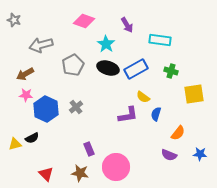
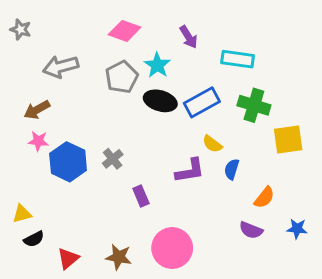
gray pentagon: (73, 65) -> (122, 77), moved
green cross: (171, 71) -> (254, 105), size x1.5
black semicircle: (32, 138) -> (34, 239), moved
purple rectangle: (89, 149) -> (141, 196), moved
red triangle: (46, 174) -> (68, 258), turned 35

